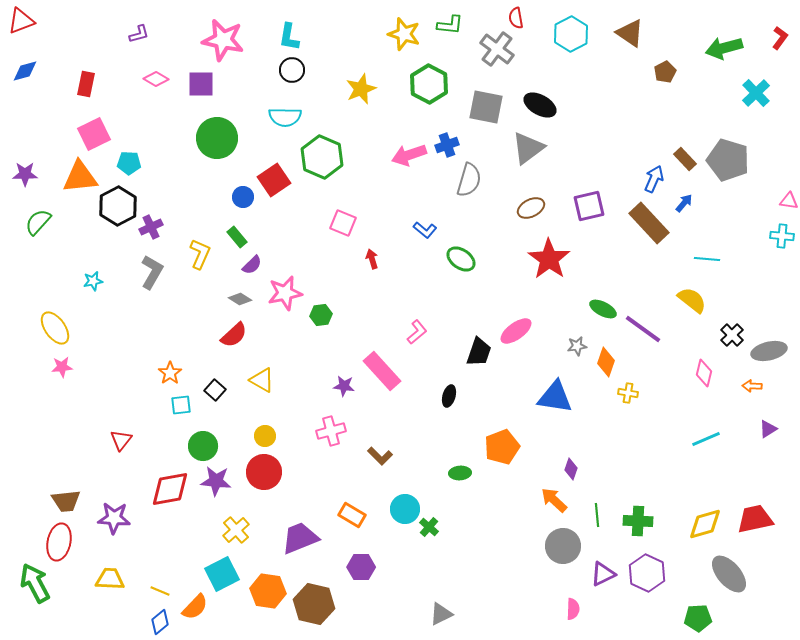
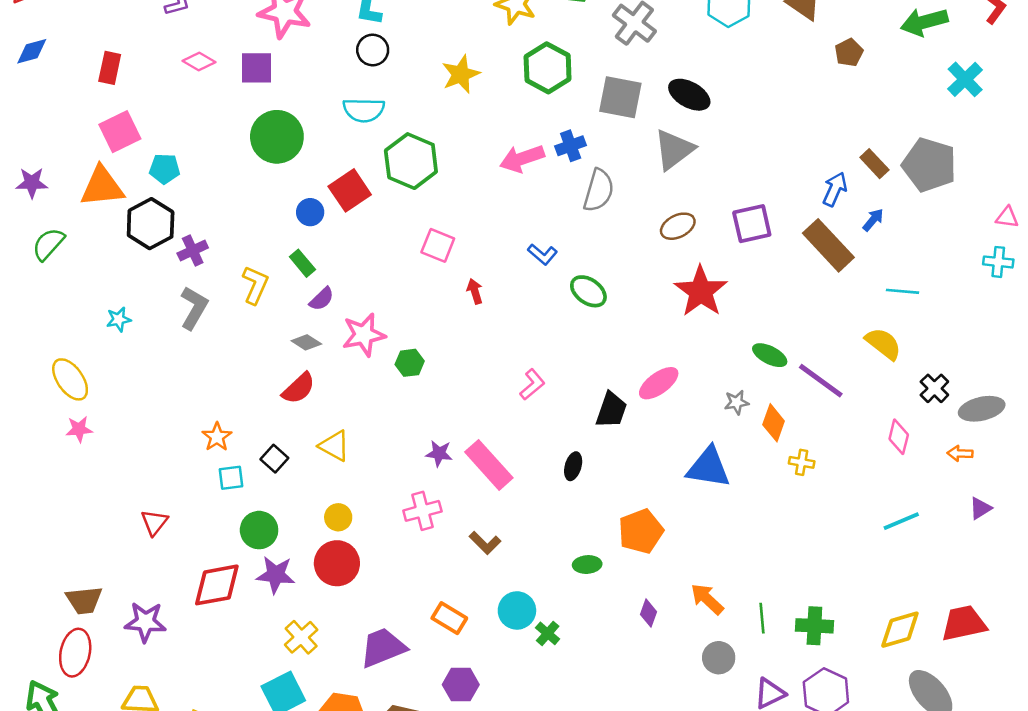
pink rectangle: (382, 371) -> (489, 465), moved
purple diamond: (571, 469) -> (648, 613), moved
gray circle: (563, 546) -> (719, 658), size x0.7

